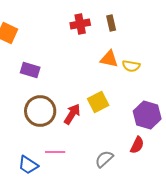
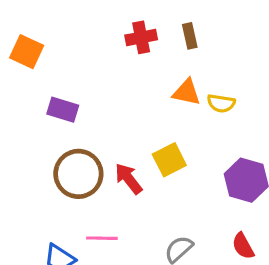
red arrow: (72, 114) -> (129, 179), turned -70
red semicircle: (137, 145) -> (243, 246), moved, turned 126

